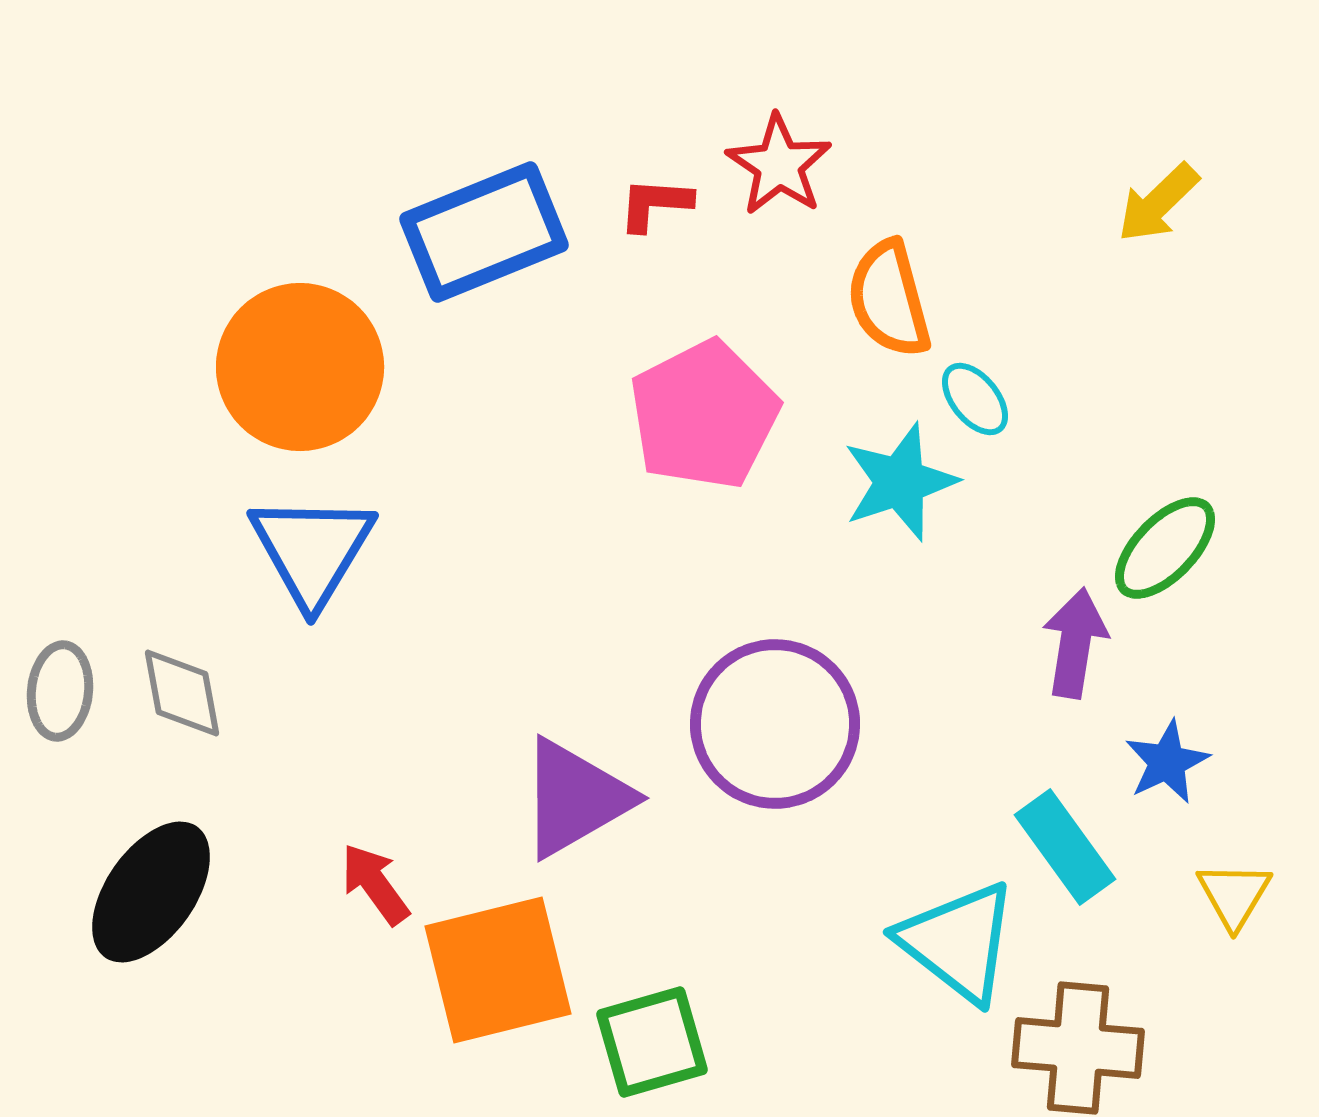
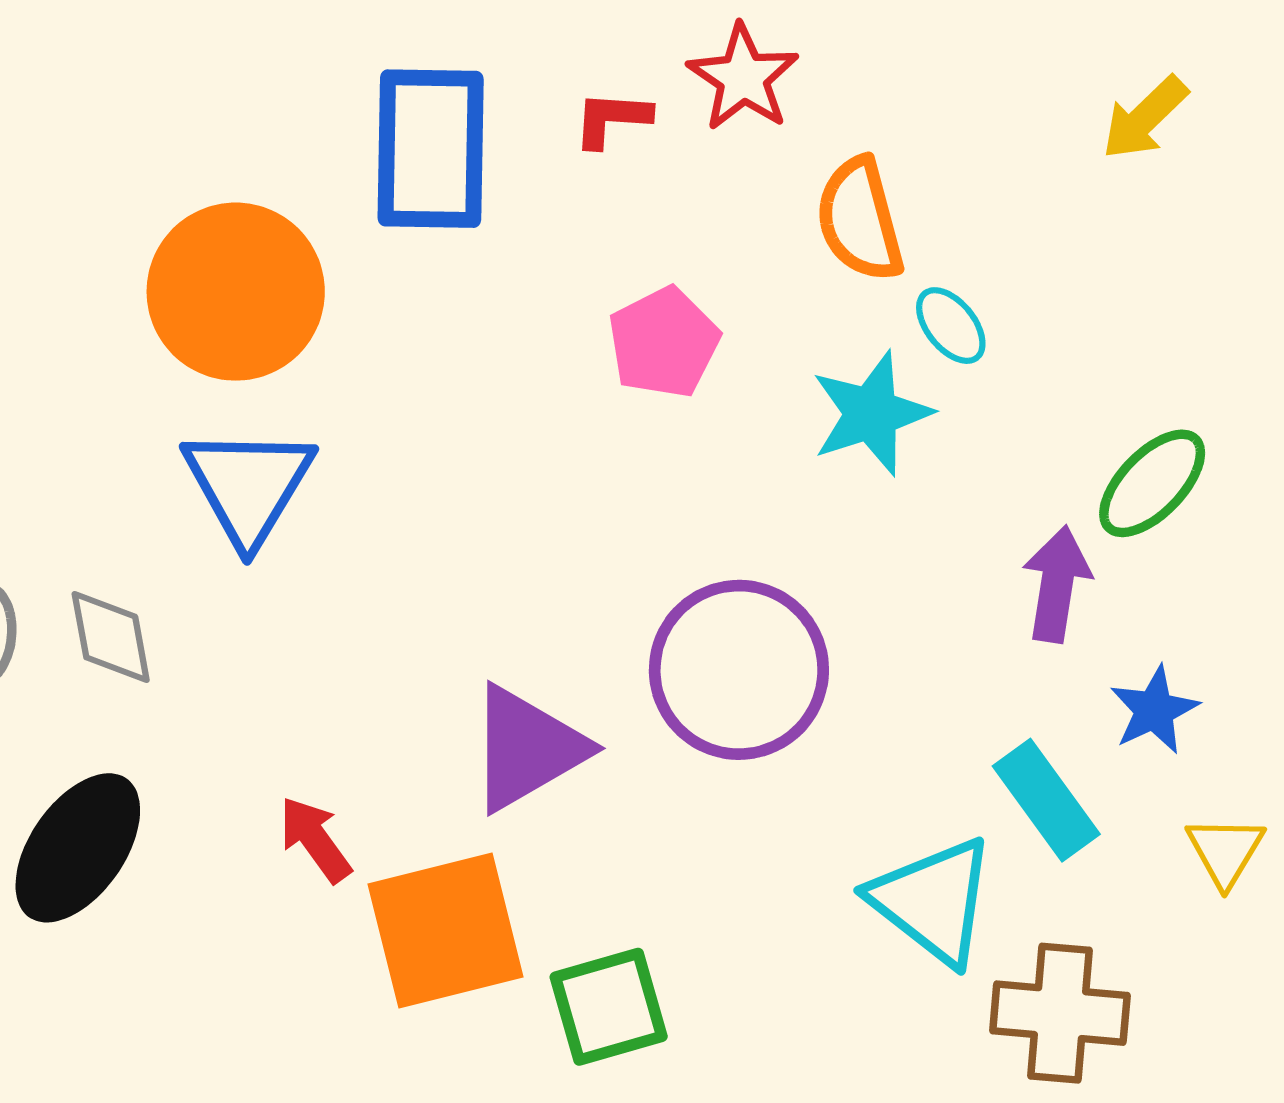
blue rectangle: (484, 232) -> (431, 149), turned -67
pink pentagon: (704, 415) -> (664, 342), size x0.7

